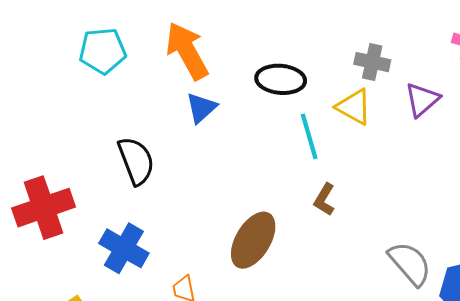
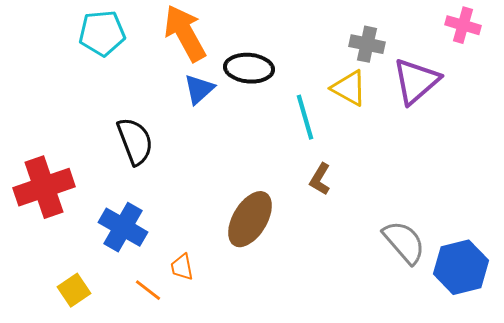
black ellipse: (281, 79) -> (249, 68), moved
purple triangle: (422, 100) -> (416, 81), size x1.4

